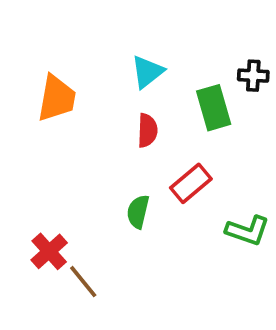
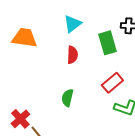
orange trapezoid: (57, 98) -> (24, 38), turned -92
red rectangle: (191, 183) -> (112, 83), moved

